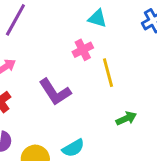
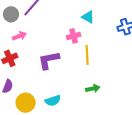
purple L-shape: (55, 92) -> (49, 60), turned 100

